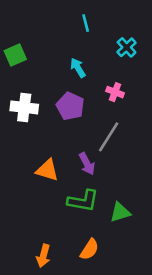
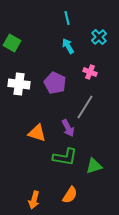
green square: (15, 55) -> (12, 43), turned -36
cyan arrow: (78, 68) -> (68, 46), moved

